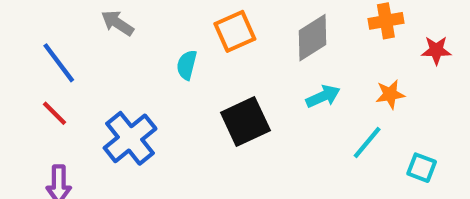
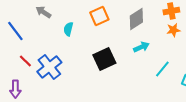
cyan semicircle: (187, 65) -> (68, 29), moved
orange star: (390, 94) -> (173, 30), moved
red line: (55, 113) -> (25, 61), moved

